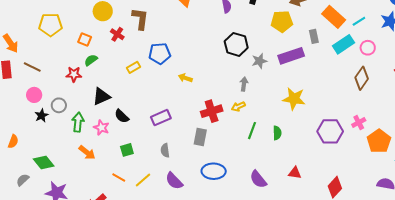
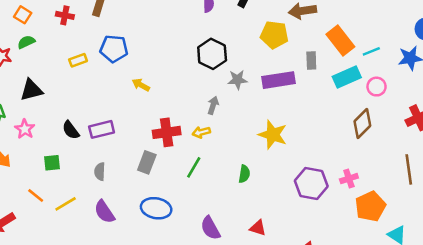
red cross: (117, 34) -> (65, 15), turned -32
black semicircle: (122, 116) -> (71, 130), moved
green line: (252, 131) -> (194, 167), moved

